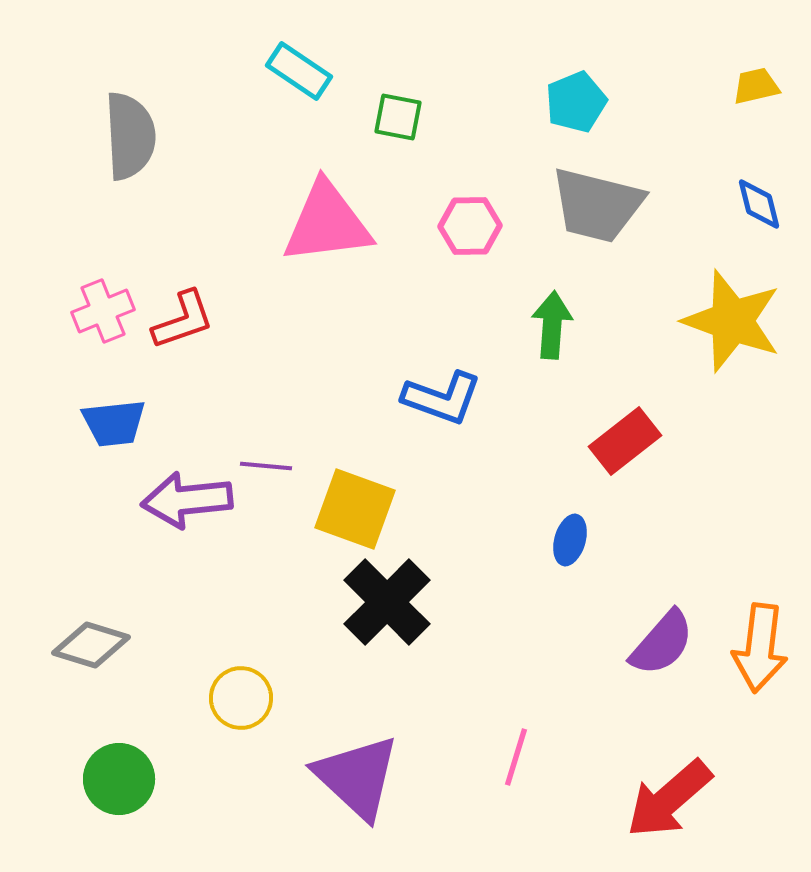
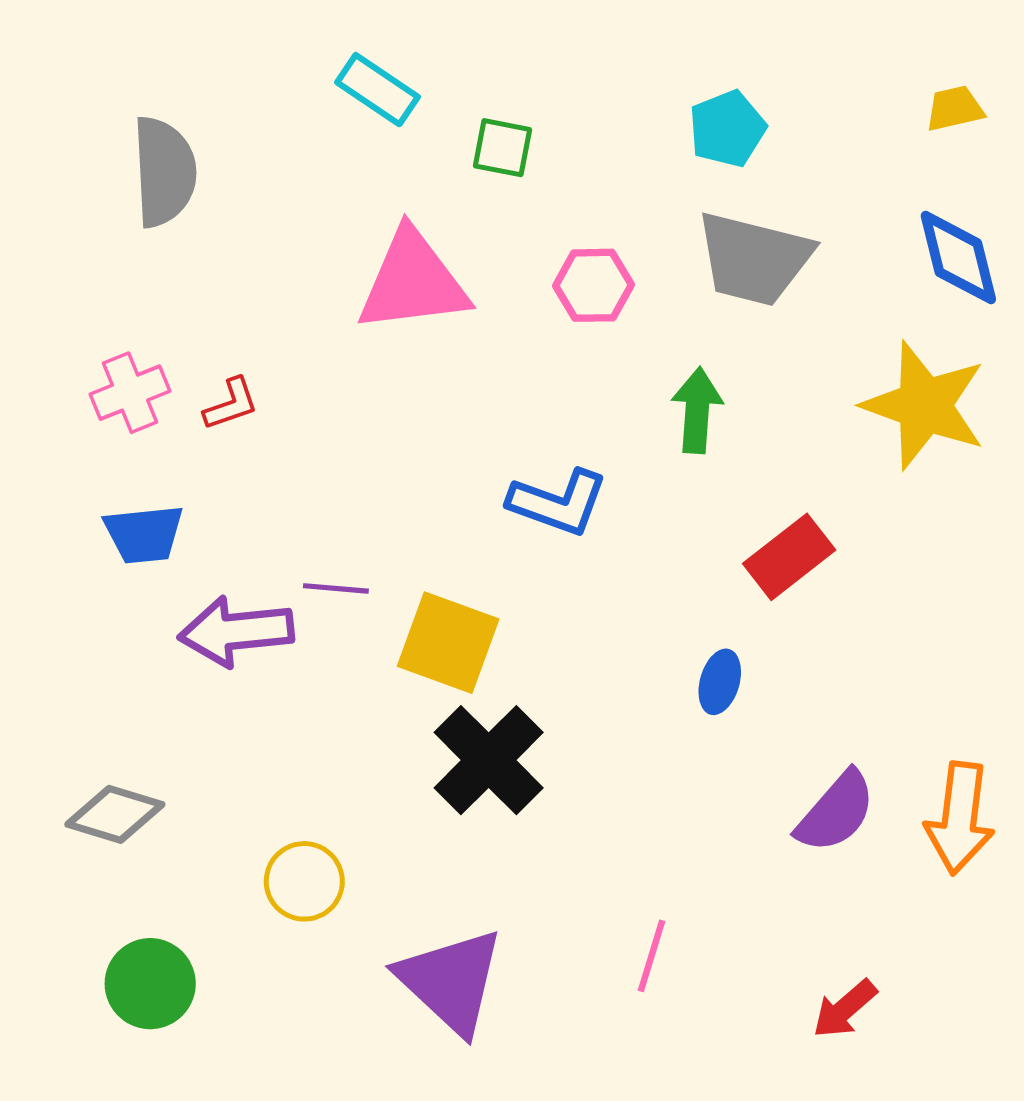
blue diamond: (759, 204) -> (958, 258), size x1.5
red L-shape: (183, 320) -> (231, 404), size x0.7
red arrow: (669, 799) -> (845, 1009), size x0.6

